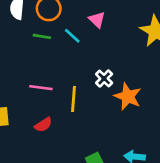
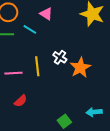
orange star: (128, 96) -> (80, 68), turned 30
yellow line: (73, 99) -> (37, 66), moved

